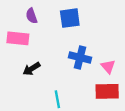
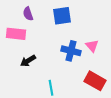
pink triangle: (108, 67) -> (92, 46), moved
red rectangle: (107, 91) -> (95, 81), turned 30

